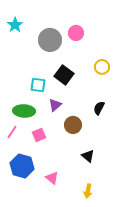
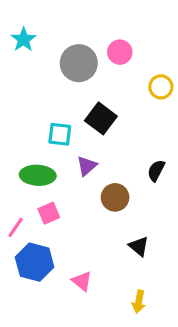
yellow circle: (102, 67) -> (161, 87), moved
pink line: (12, 132) -> (16, 227), moved
pink square: (39, 135) -> (49, 213), moved

